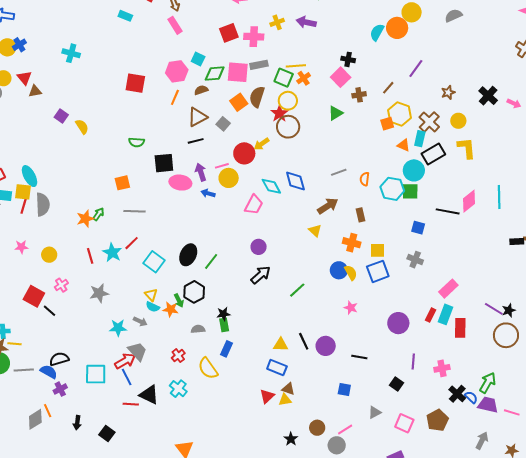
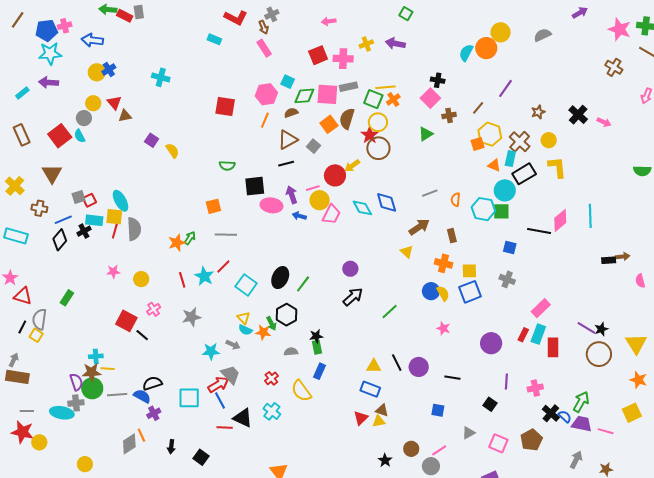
pink trapezoid: (254, 205) -> (331, 214), moved

